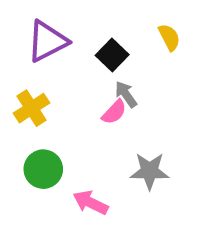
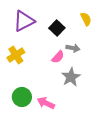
gray arrow: (126, 94) -> (73, 48), moved, turned 136
green circle: (43, 169) -> (22, 97), moved
gray star: (150, 171) -> (71, 77), moved, turned -30

